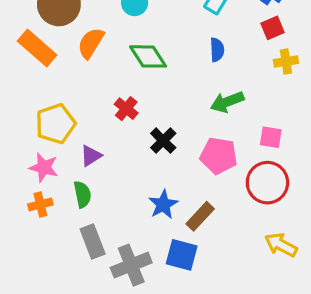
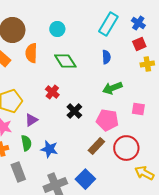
orange semicircle: (91, 43) -> (31, 53), turned -30
red circle: (267, 183) -> (126, 148), moved
blue star: (163, 204) -> (49, 149), moved, turned -30
brown rectangle: (200, 216) -> (96, 146), moved
gray rectangle: (93, 241) -> (18, 172), moved
blue square: (182, 255) -> (85, 179), turned 30

